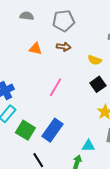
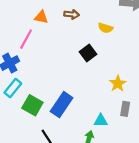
black square: (98, 84) -> (88, 53), moved
pink line: (56, 87) -> (26, 39), moved

